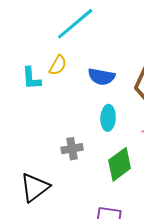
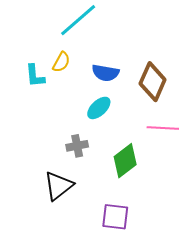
cyan ellipse: (108, 118) -> (99, 108), moved, turned 45
black triangle: (35, 187) -> (58, 186), moved

